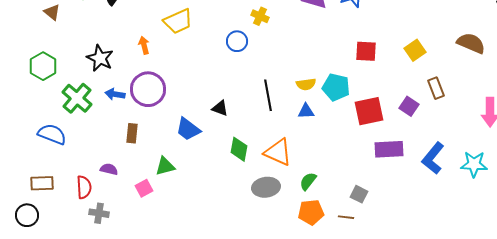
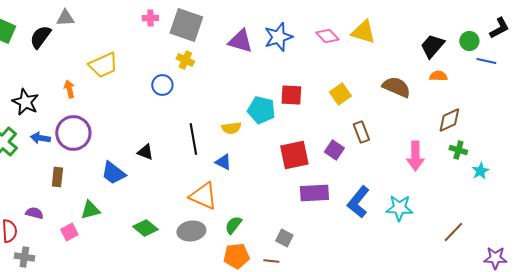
cyan pentagon: (336, 87) -> (261, 110), moved
blue triangle: (306, 111) -> (223, 162), moved, turned 30
green diamond: (239, 149) -> (145, 228), moved, turned -60

